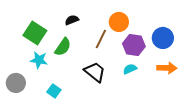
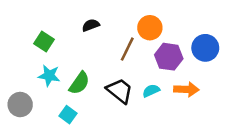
green square: (35, 33) -> (44, 42), size x0.7
green semicircle: (63, 47) -> (79, 83), moved
orange arrow: (167, 68) -> (186, 89), moved
cyan semicircle: (130, 69) -> (151, 91), moved

